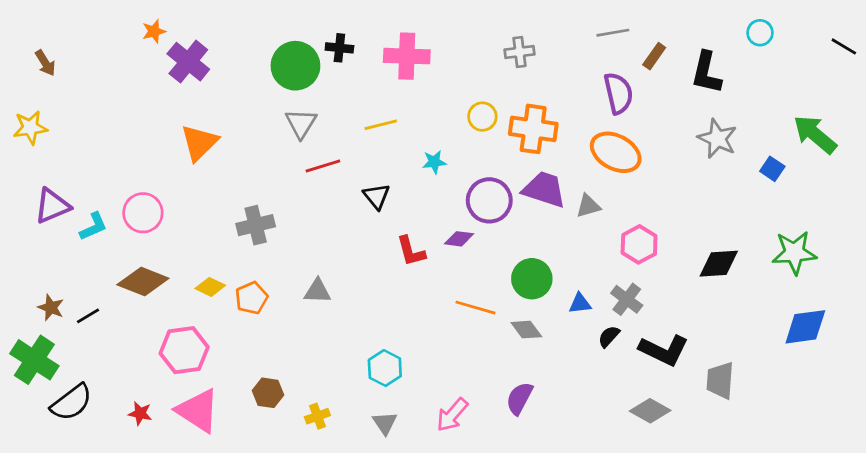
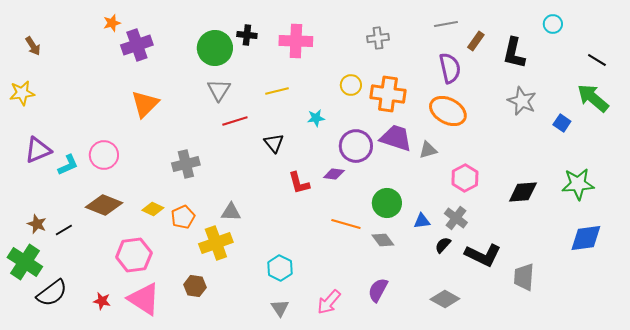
black line: (844, 46) -> (597, 60), moved
purple cross: (188, 62) -> (137, 45), turned 32
gray diamond: (650, 411) -> (445, 299), moved
yellow cross: (317, 416) -> (216, 243), moved, size x1.8

